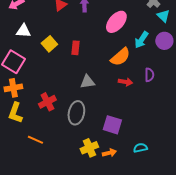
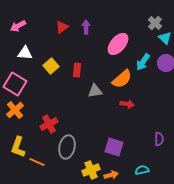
purple semicircle: (149, 75) -> (159, 139), moved
gray triangle: (87, 82) -> (95, 91), moved
orange cross: (13, 88) -> (15, 110), turned -30
yellow L-shape: (15, 113) -> (18, 147), moved
gray ellipse: (76, 113) -> (67, 147), moved

